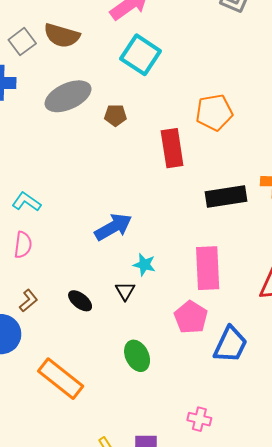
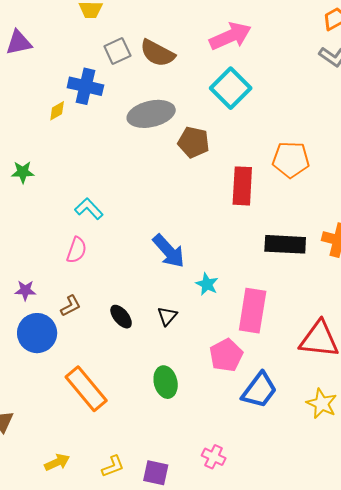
brown pentagon: (115, 115) -> (194, 142), size x1.4
blue arrow: (113, 227) -> (169, 251), turned 66
cyan star: (144, 265) -> (207, 284), moved

